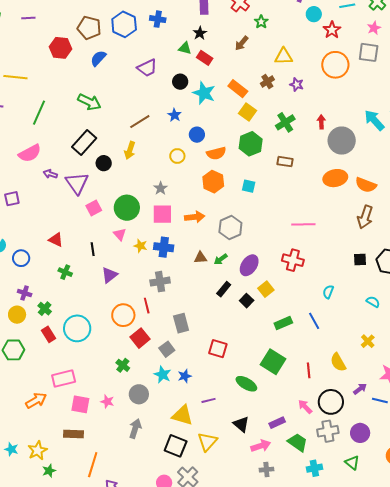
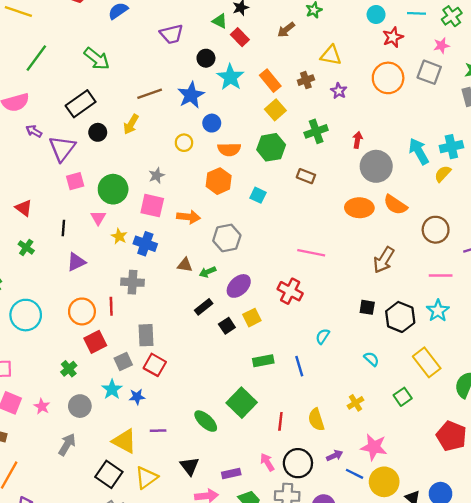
blue star: (174, 115) -> (191, 95), size x1.6
orange semicircle: (366, 185) -> (395, 205), moved
red square: (218, 349) -> (155, 365), moved

